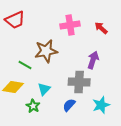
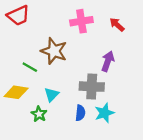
brown star: (46, 51) -> (54, 51), turned 30
blue semicircle: (69, 105) -> (80, 113), turned 144
cyan star: (101, 105) -> (104, 113), moved

